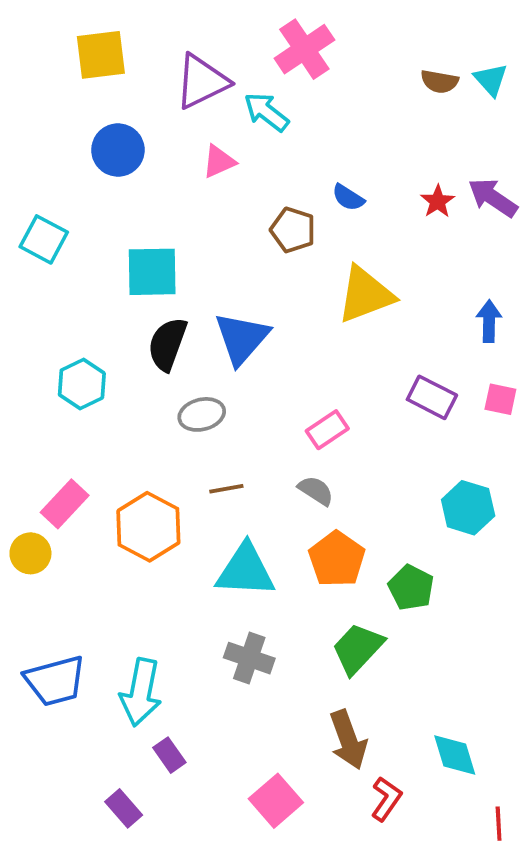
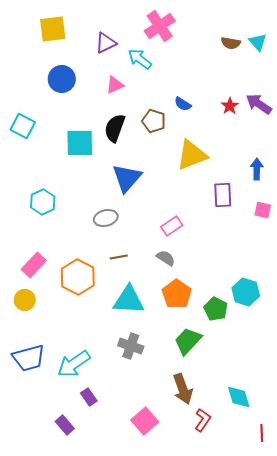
purple triangle: (202, 82) -> (106, 43), size x0.7
black semicircle: (167, 344) -> (115, 128), moved
purple rectangle: (432, 397) -> (223, 195), moved, turned 60
cyan hexagon: (468, 508) -> (246, 292), moved
yellow circle: (30, 553) -> (25, 300), moved
cyan arrow: (141, 692) -> (74, 364), turned 44

